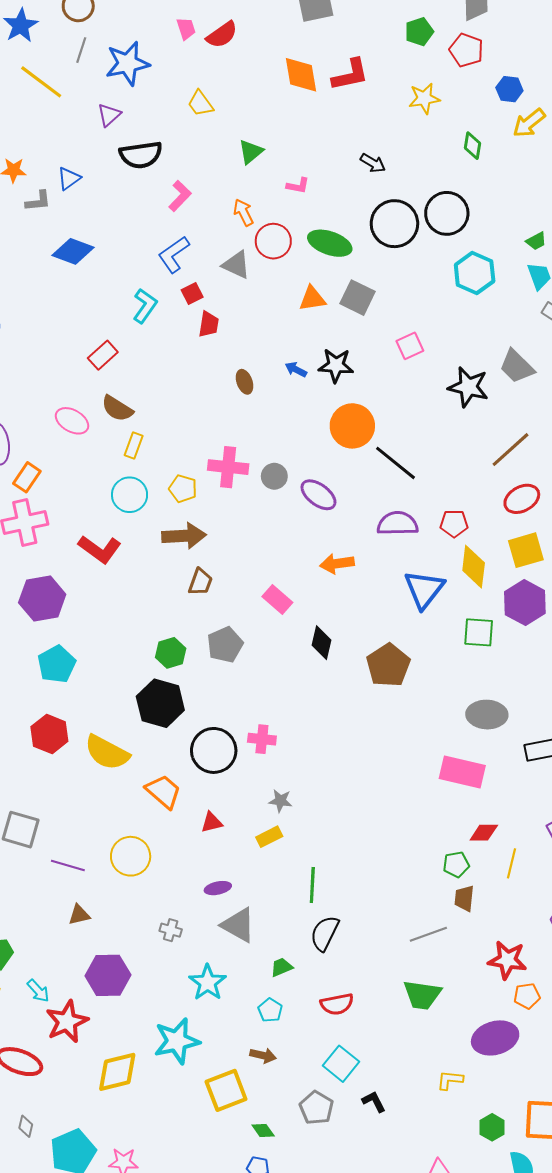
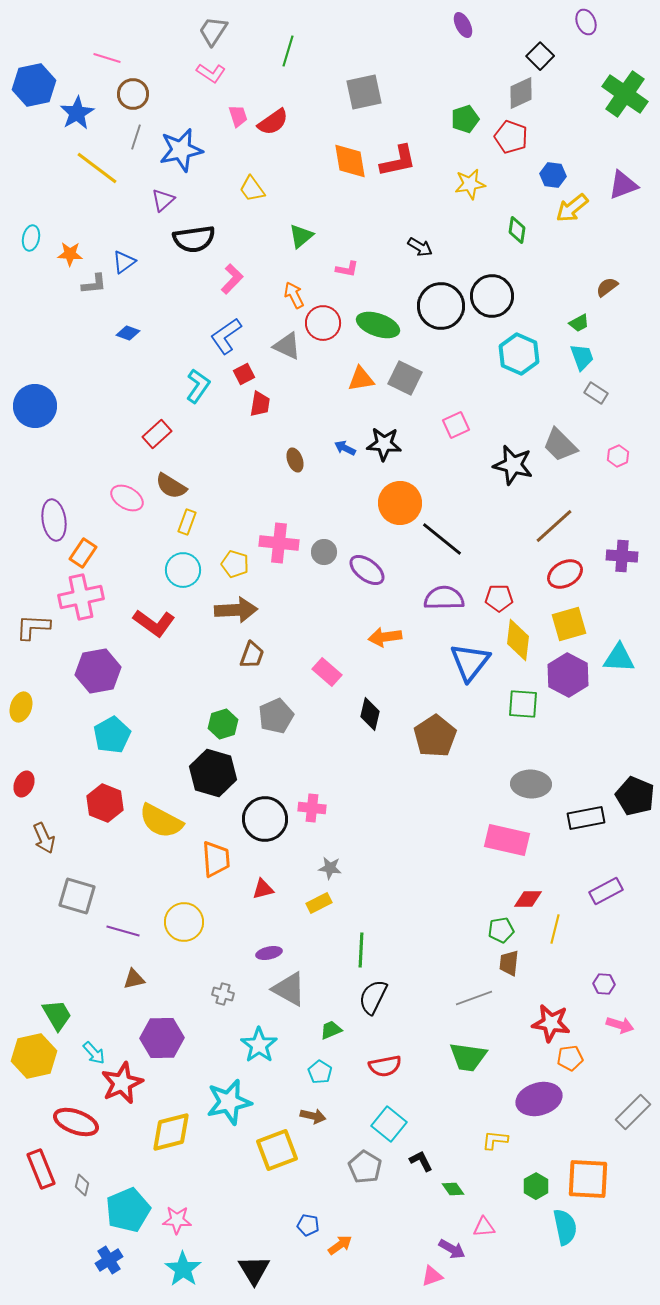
blue diamond: (73, 251) -> (128, 333), size x0.6
orange trapezoid: (163, 792) -> (216, 859), turned 45
green diamond: (263, 1130) -> (453, 1189), moved

